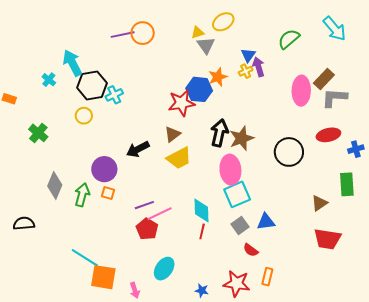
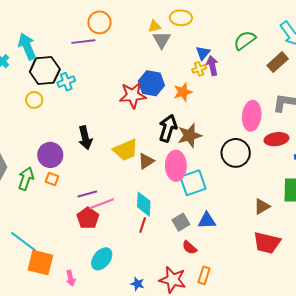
yellow ellipse: (223, 22) -> (181, 18), turned 30
purple line: (123, 35) -> (83, 42), moved
orange star: (218, 77) -> (183, 92), moved
brown rectangle: (324, 79) -> (278, 62), moved
pink ellipse: (301, 91) -> (252, 116), moved
brown triangle: (172, 134) -> (146, 161), moved
black arrow: (138, 149) -> (85, 138), turned -80
cyan square: (237, 194) -> (193, 183), moved

